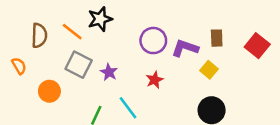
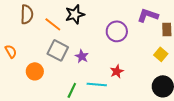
brown semicircle: (39, 35) -> (27, 14), moved
purple L-shape: (185, 48) -> (148, 15), moved
red star: (155, 80) -> (117, 71), moved
cyan line: (128, 108) -> (97, 84), turned -48

